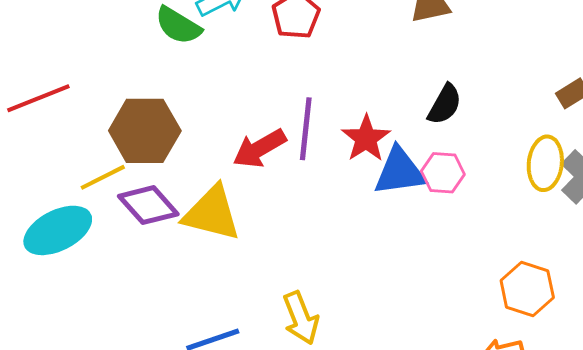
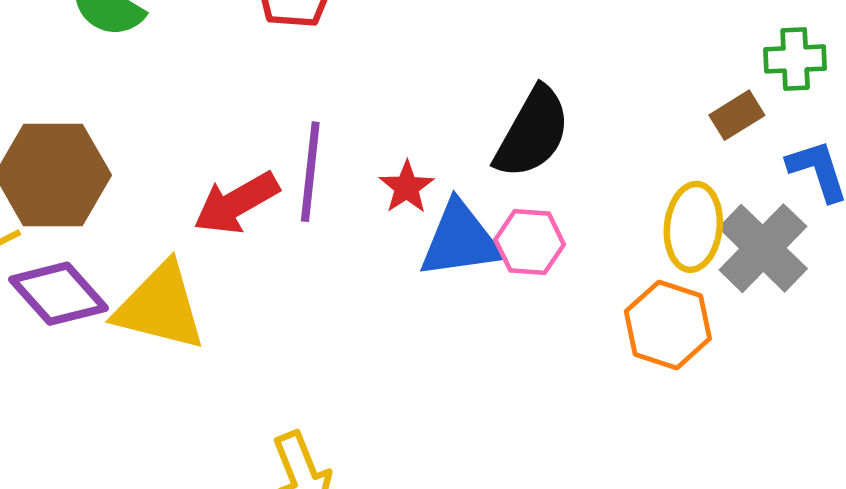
black semicircle: (445, 104) -> (532, 133), size x1.4
red star: (366, 138) -> (407, 187), size x0.7
orange hexagon: (527, 289) -> (668, 325), moved

